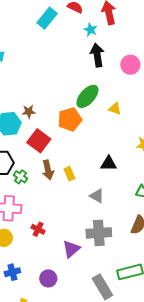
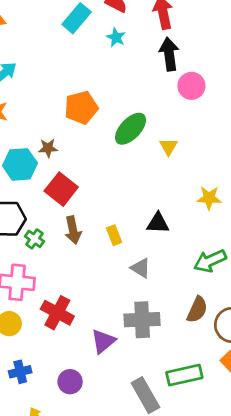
cyan star: (91, 30) -> (116, 37), moved
black arrow: (97, 55) -> (169, 54), moved
yellow triangle: (115, 109) -> (168, 147), turned 40
orange pentagon: (70, 119) -> (81, 108), moved
yellow rectangle: (69, 174) -> (114, 235), moved
red cross: (38, 229) -> (57, 313), size x1.6

